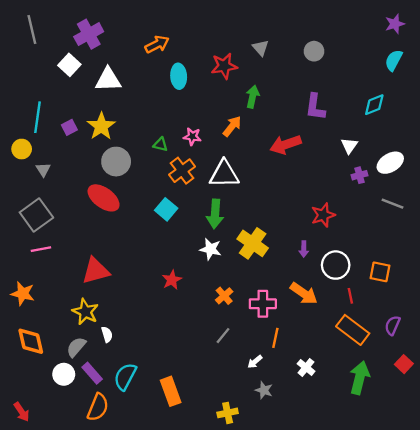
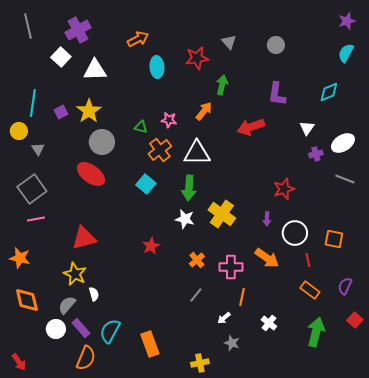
orange rectangle: (353, 330) -> (310, 290), size x0.7

